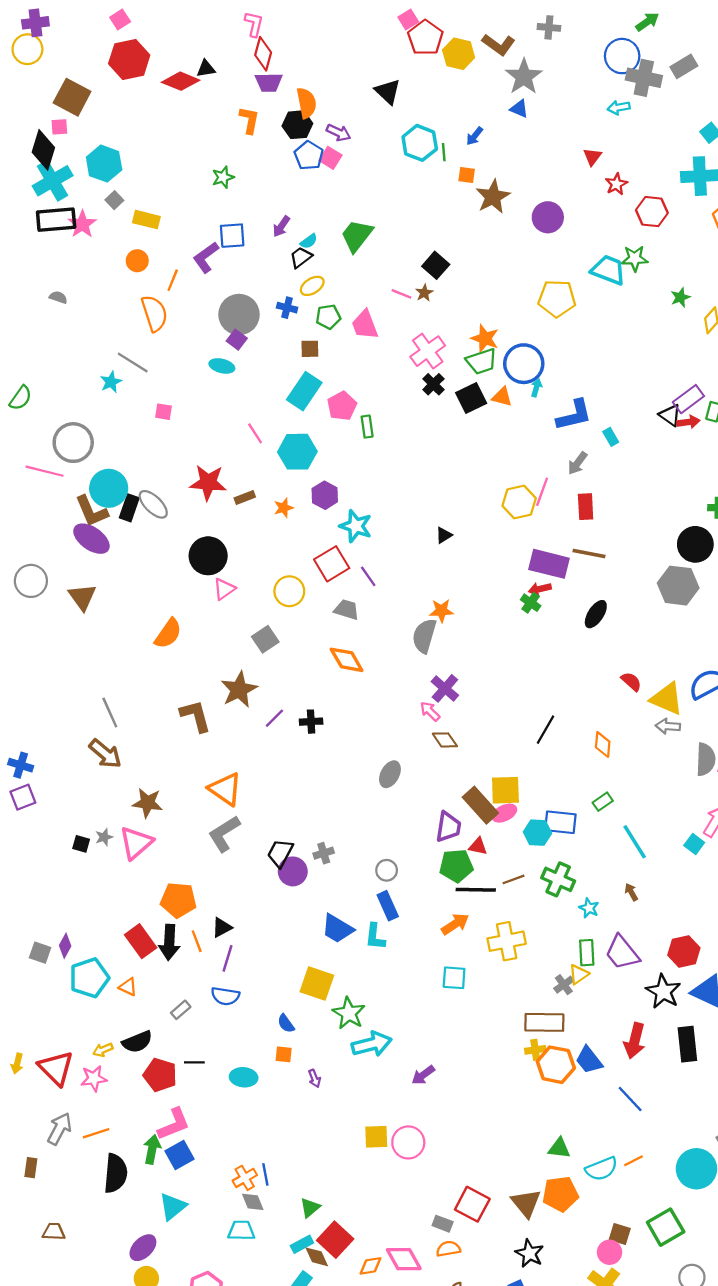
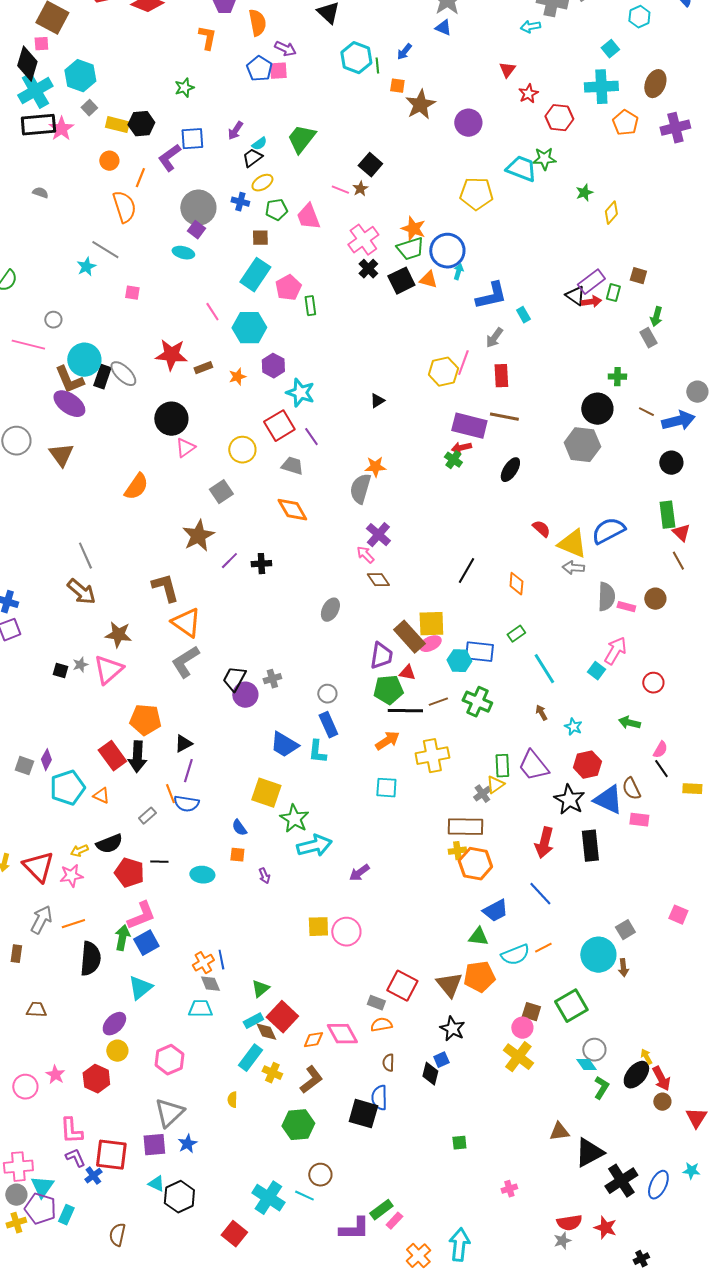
black hexagon: (297, 125) -> (141, 124), moved
pink square: (331, 158) -> (278, 71), turned -36
gray circle: (73, 443) -> (53, 320), size x0.5
brown L-shape: (196, 716) -> (165, 588), moved
cyan star: (589, 908) -> (573, 727), moved
orange line: (197, 941) -> (170, 794), moved
blue trapezoid: (589, 1060) -> (495, 911), moved, turned -80

